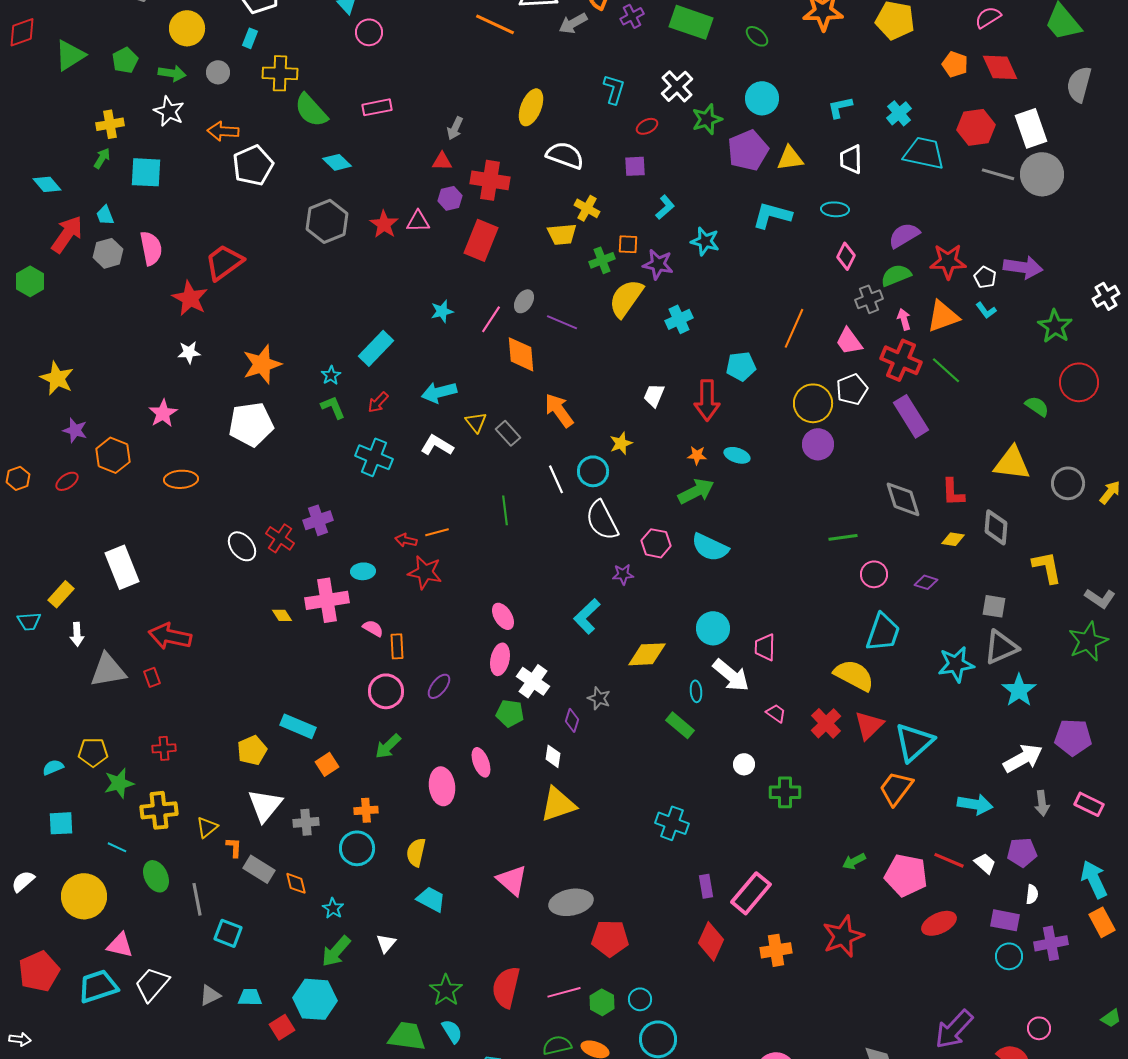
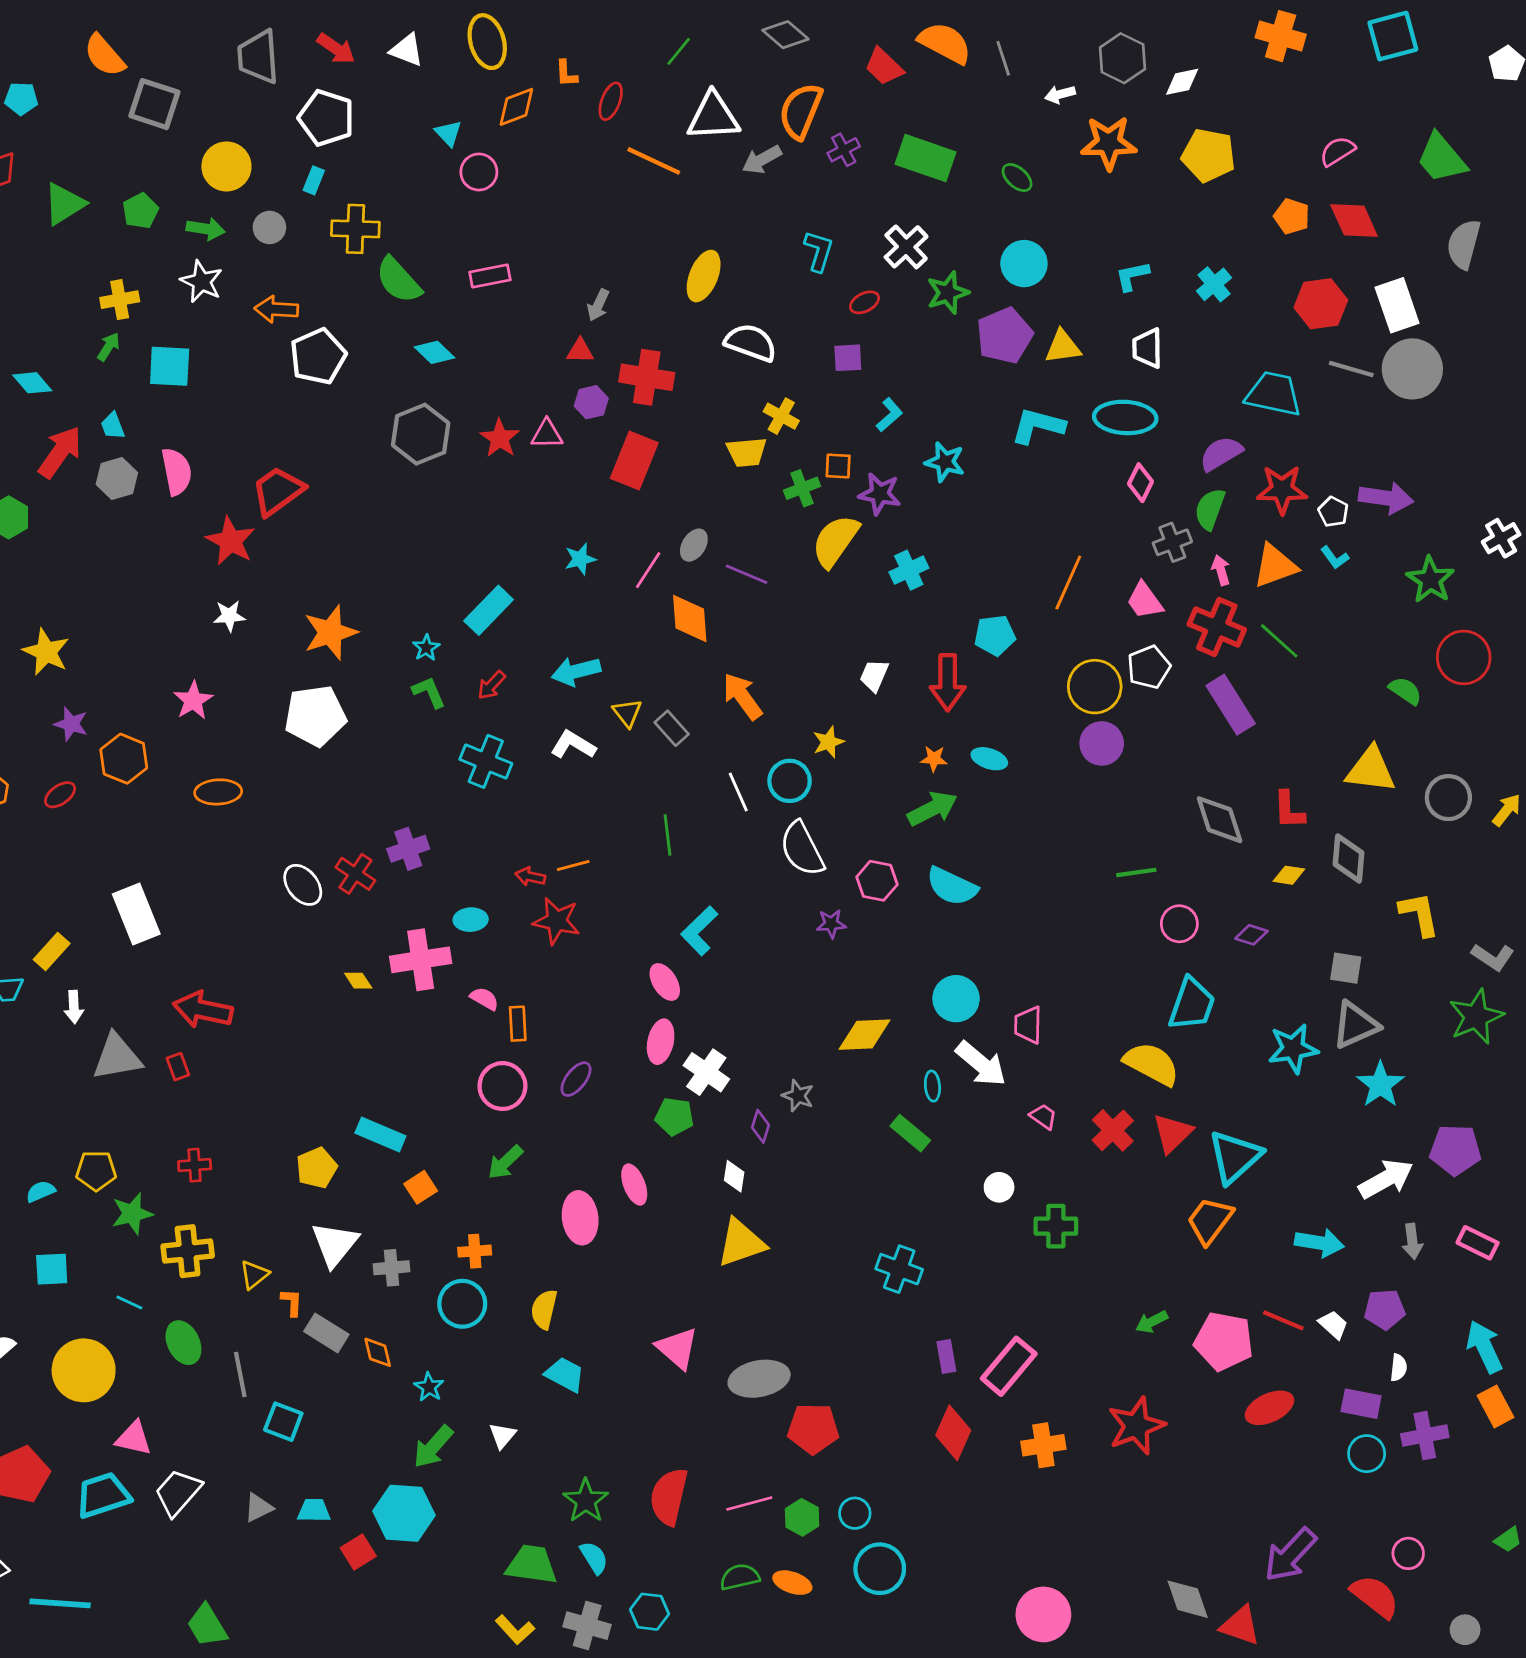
cyan trapezoid: (924, 153) -> (1274, 394), moved
cyan ellipse: (835, 209) -> (1125, 417), size x1.6
green semicircle: (896, 275) -> (1210, 509), turned -48
cyan L-shape: (587, 616) -> (699, 931), moved

